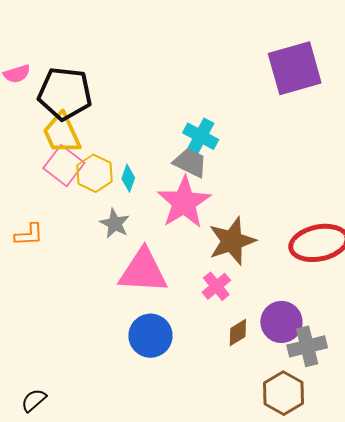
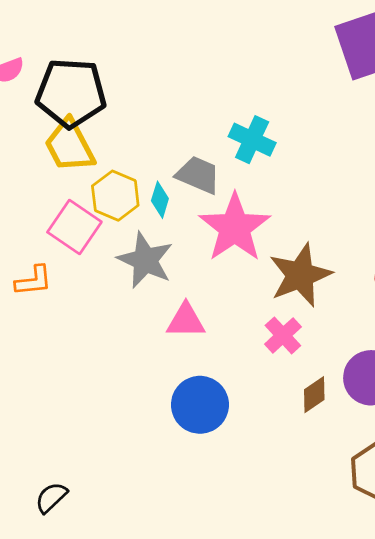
gray trapezoid: (190, 163) -> (198, 175), moved
pink square: (64, 166) -> (74, 227), moved
gray star: (115, 223) -> (145, 260), size x1.4
pink triangle: (143, 271) -> (186, 321), size x0.6

